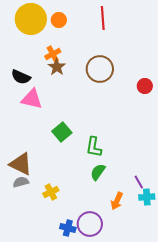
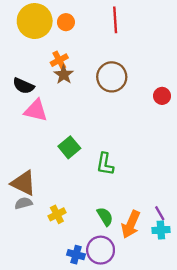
green semicircle: (98, 172) -> (105, 217), moved, turned 114
purple line: (139, 182) -> (160, 213), moved
cyan cross: (147, 197) -> (161, 230), moved
orange arrow: (117, 201) -> (131, 224), size x1.4

